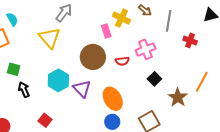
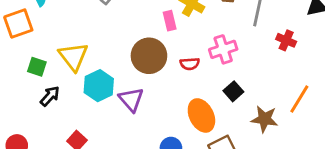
yellow triangle: (50, 38) -> (73, 57), moved
black arrow: (24, 90) -> (50, 96), turned 63
brown star: (178, 97) -> (265, 119), turned -30
orange ellipse: (113, 99) -> (201, 115), moved

